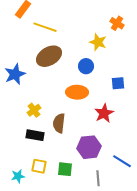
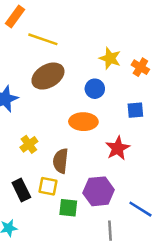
orange cross: (117, 23) -> (140, 67), moved
black rectangle: (35, 135) -> (21, 190), moved, turned 54
yellow square: (39, 166) -> (48, 186), moved
green square: (65, 169) -> (68, 208), moved

